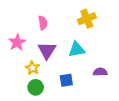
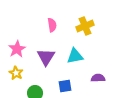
pink semicircle: (43, 23) -> (52, 25), moved
yellow star: (33, 68) -> (16, 73), moved

